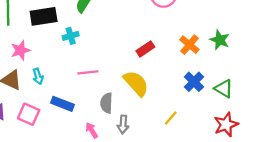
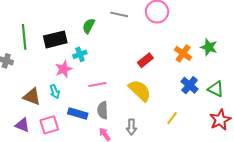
pink star: (20, 50) -> (64, 69), moved
gray semicircle: (106, 103) -> (103, 110), moved
pink square: (29, 114) -> (49, 125), turned -36

